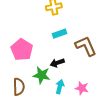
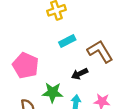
black arrow: (57, 63) -> (80, 74), moved

